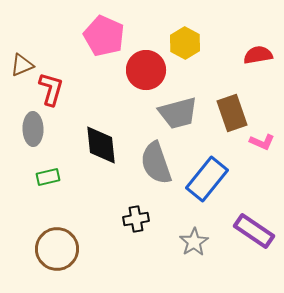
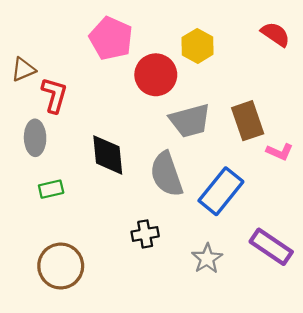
red semicircle: (258, 55) -> (275, 34), moved, turned 44

